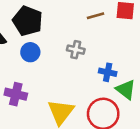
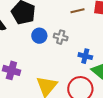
blue circle: (30, 52) -> (39, 36), moved

